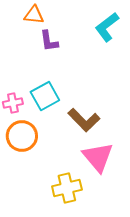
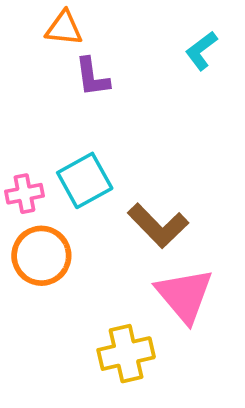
cyan L-shape: (107, 27) -> (201, 51), size x0.7

